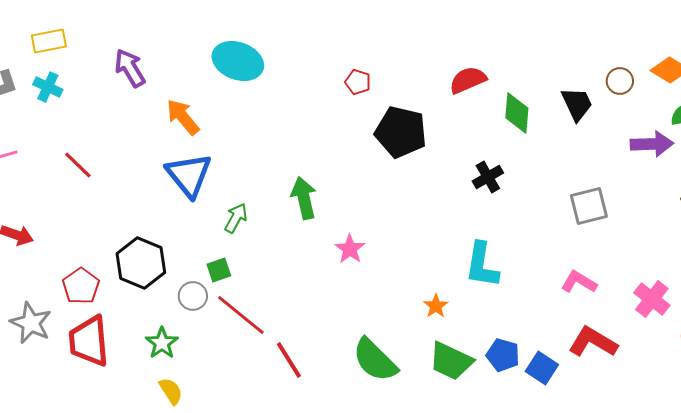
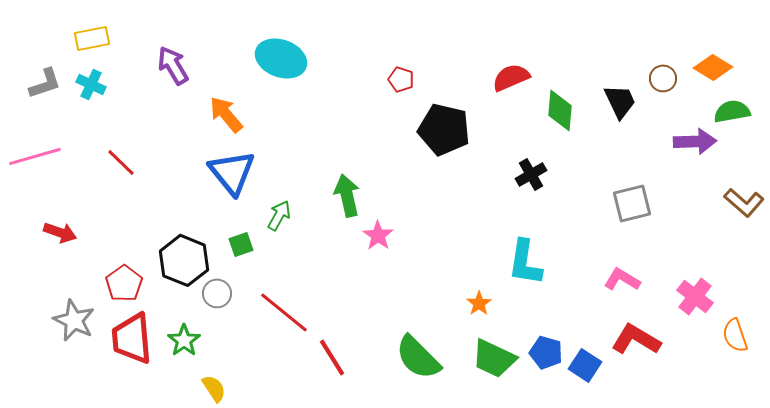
pink star: (350, 249) -> (378, 235), moved
green square: (219, 270) -> (241, 244), moved
gray circle: (193, 296) -> (217, 293), moved
green star: (162, 343) -> (184, 340), moved

